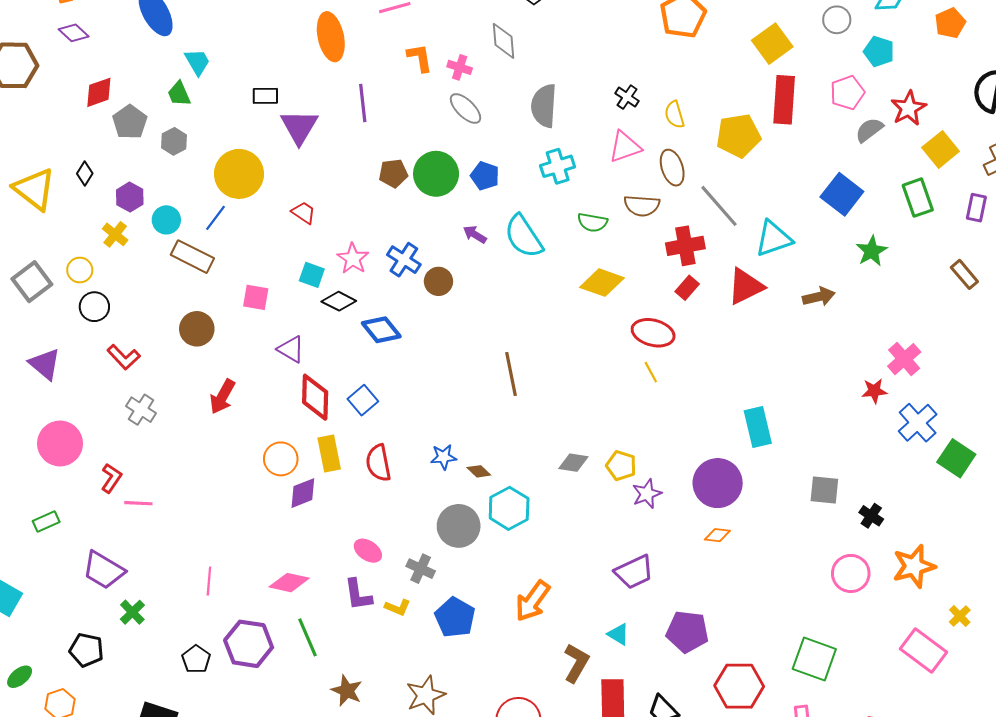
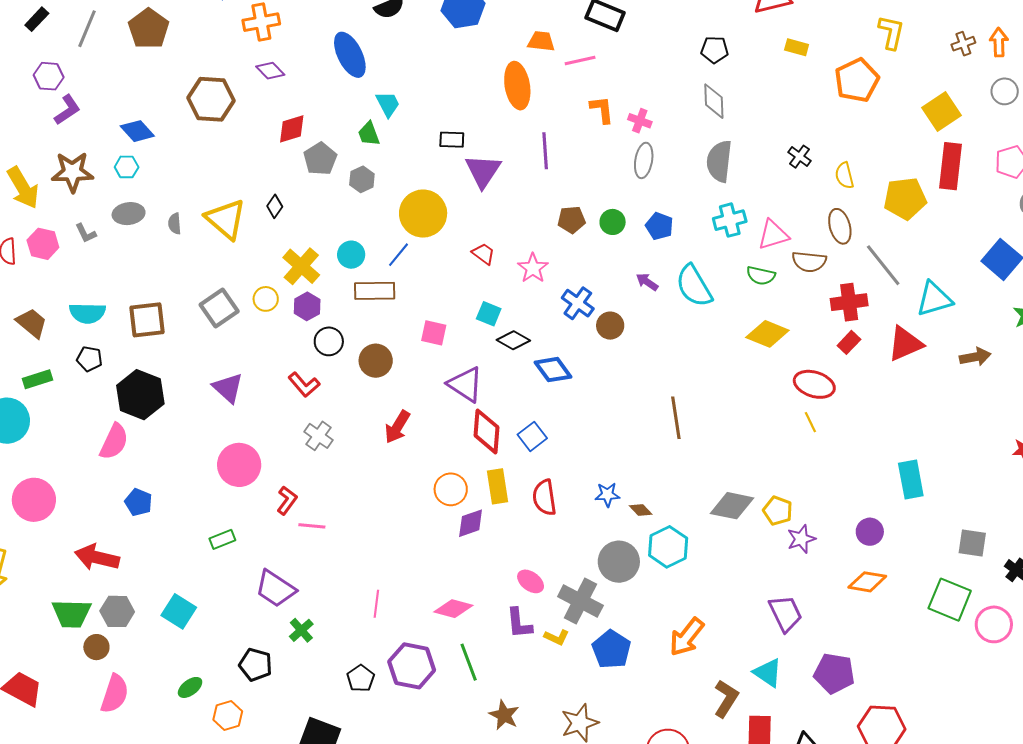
gray diamond: (503, 41) -> (714, 101), moved
gray ellipse: (465, 108) -> (644, 160), turned 52
pink triangle: (625, 147) -> (773, 235), moved
green circle: (436, 174) -> (613, 222), size x0.6
purple hexagon: (130, 197) -> (307, 306), moved
yellow cross: (115, 234) -> (301, 266), size x1.5
brown rectangle: (192, 257) -> (375, 291), turned -30
pink star: (353, 259) -> (533, 268), moved
black circle: (94, 307) -> (329, 341), moved
purple triangle: (291, 349) -> (465, 384), size x1.4
gray diamond: (573, 463) -> (732, 506), size x1.5
purple circle: (718, 483) -> (870, 532), size x0.6
orange diamond: (717, 535) -> (867, 582), size x1.5
gray cross: (421, 569) -> (580, 601), size x1.6
purple trapezoid: (634, 572) -> (786, 614), turned -93
cyan triangle: (618, 634) -> (768, 673), size x1.4
green square: (814, 659) -> (950, 600), moved

